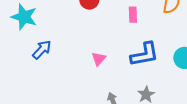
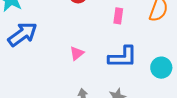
blue arrow: (42, 50) -> (22, 34), size x1.4

